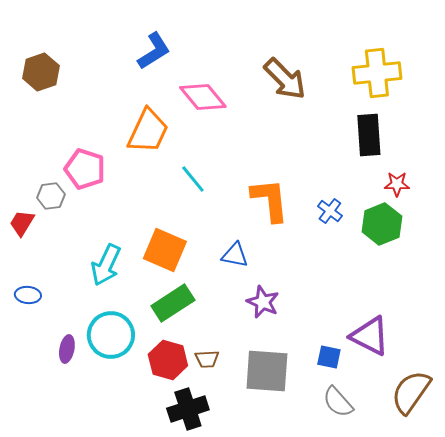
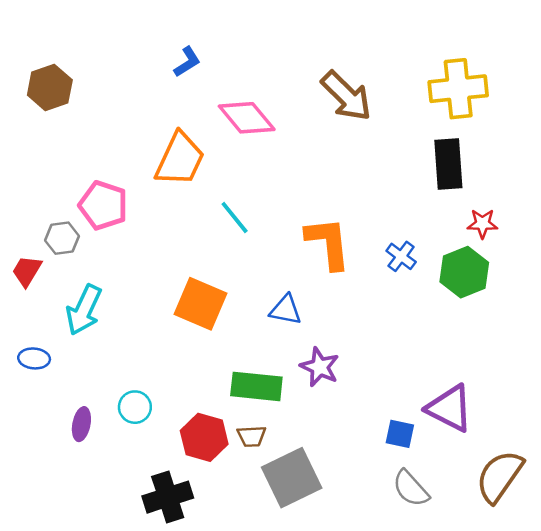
blue L-shape: (154, 51) -> (187, 62), size x0.7
cyan arrow: (106, 265) -> (84, 310), moved
green rectangle: (173, 303) -> (256, 386), moved, turned 39
cyan circle: (111, 335) -> (135, 407), size x0.6
gray square: (267, 371) -> (292, 478), moved, turned -30
black cross: (188, 409) -> (168, 497), moved

